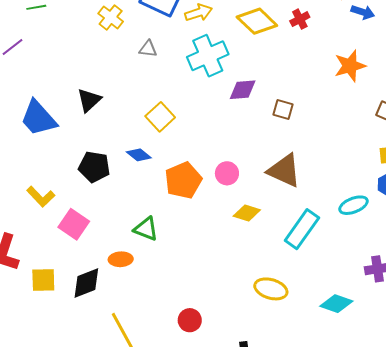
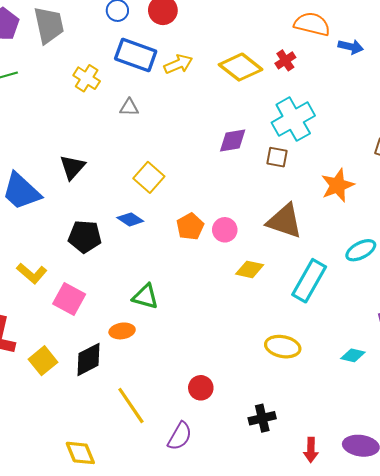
cyan cross: (208, 56) -> (293, 119), moved
orange star: (350, 66) -> (338, 185), moved
orange pentagon: (183, 180) -> (190, 227), moved, size x0.7
yellow square: (43, 280) -> (43, 361), turned -32
cyan diamond: (336, 304) -> (353, 355), size x0.7

